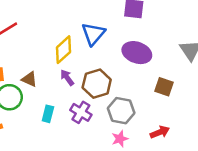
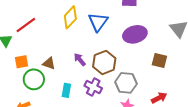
yellow diamond: (63, 50) -> (70, 17), moved
purple ellipse: (137, 53) -> (135, 34), turned -30

